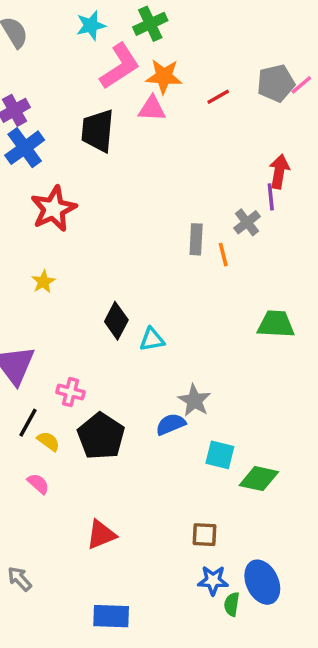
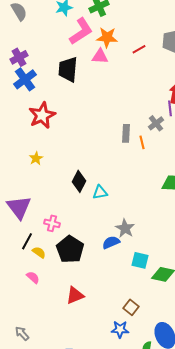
red triangle: (101, 535) -> (75, 295), moved
brown square: (205, 535) -> (131, 307), turned 35
blue star: (213, 580) -> (120, 329), moved

